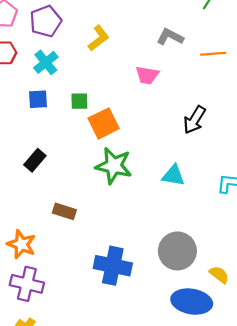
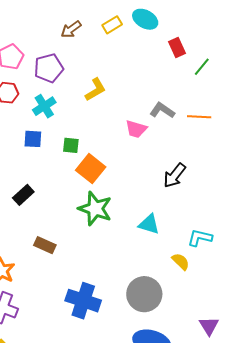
gray L-shape: (170, 37) -> (162, 110), moved
orange square: (104, 123) -> (91, 169), turned -32
yellow semicircle: (219, 275) -> (181, 262), moved

